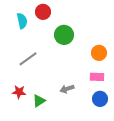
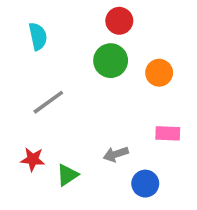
red circle: (43, 12) -> (119, 21), moved
orange circle: (99, 53) -> (159, 73), moved
blue circle: (100, 99) -> (145, 184), moved

